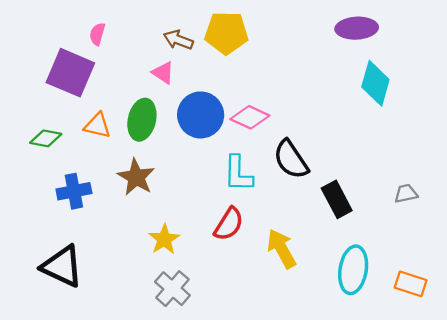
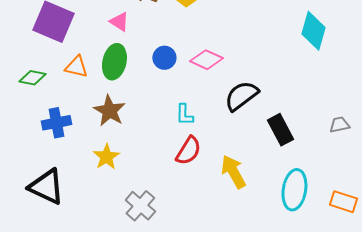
pink triangle: (163, 73) -> (119, 22), moved
blue circle: (201, 115) -> (164, 58), size x0.6
black semicircle: (291, 160) -> (241, 96), turned 87
cyan L-shape: (238, 174) -> (184, 115), moved, size x0.7
yellow star: (164, 239) -> (106, 157), moved

